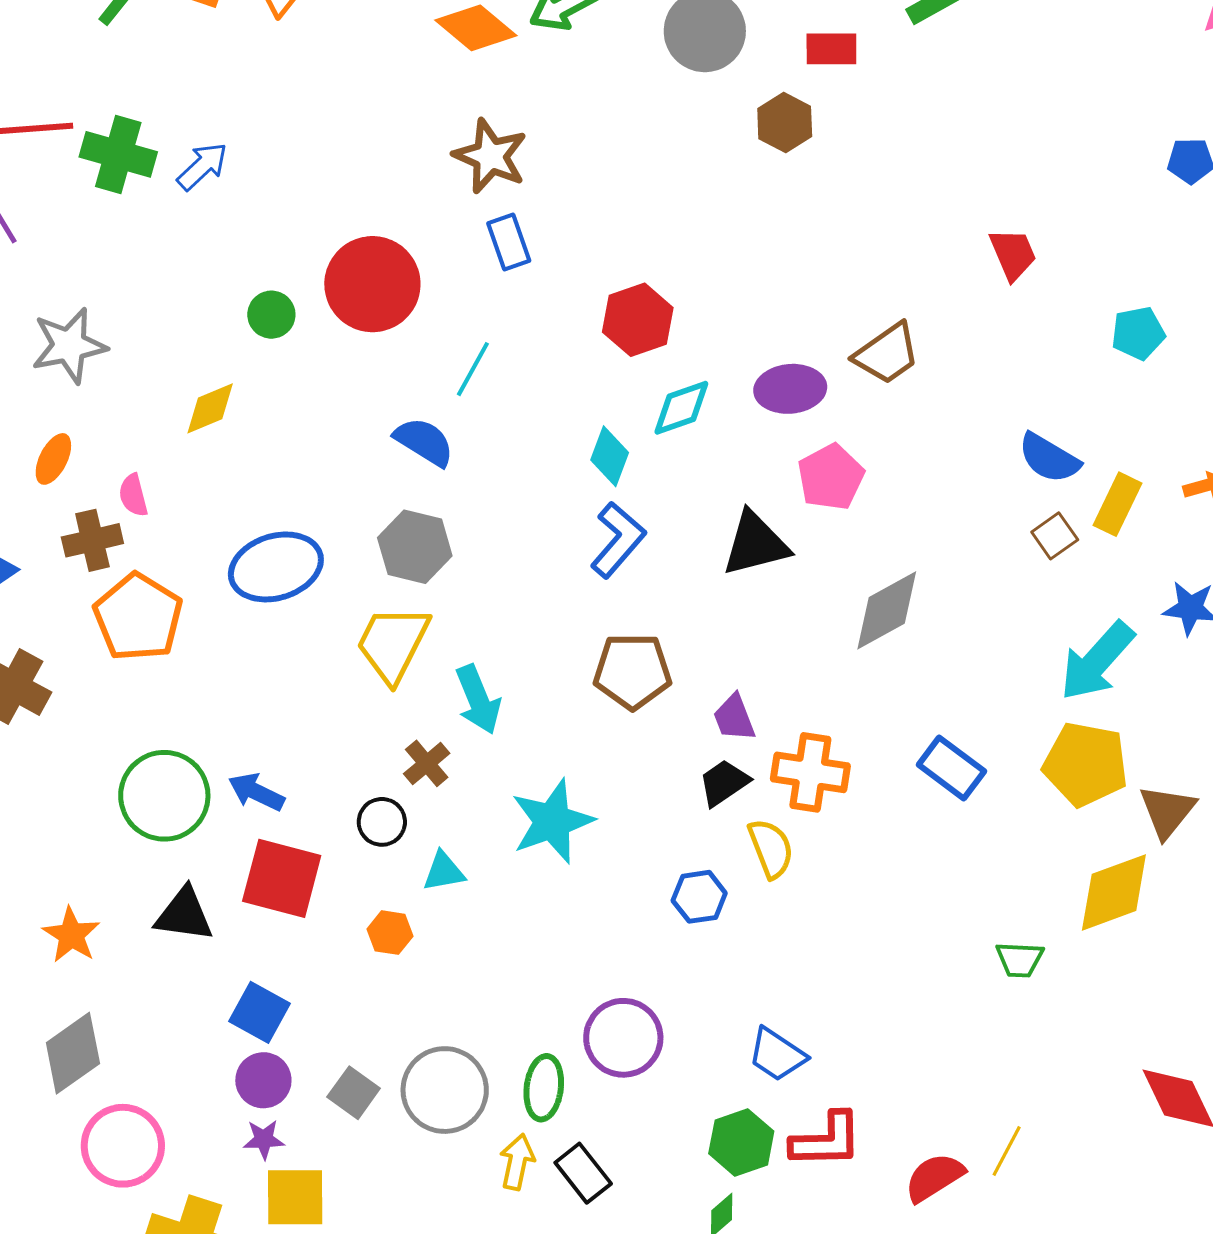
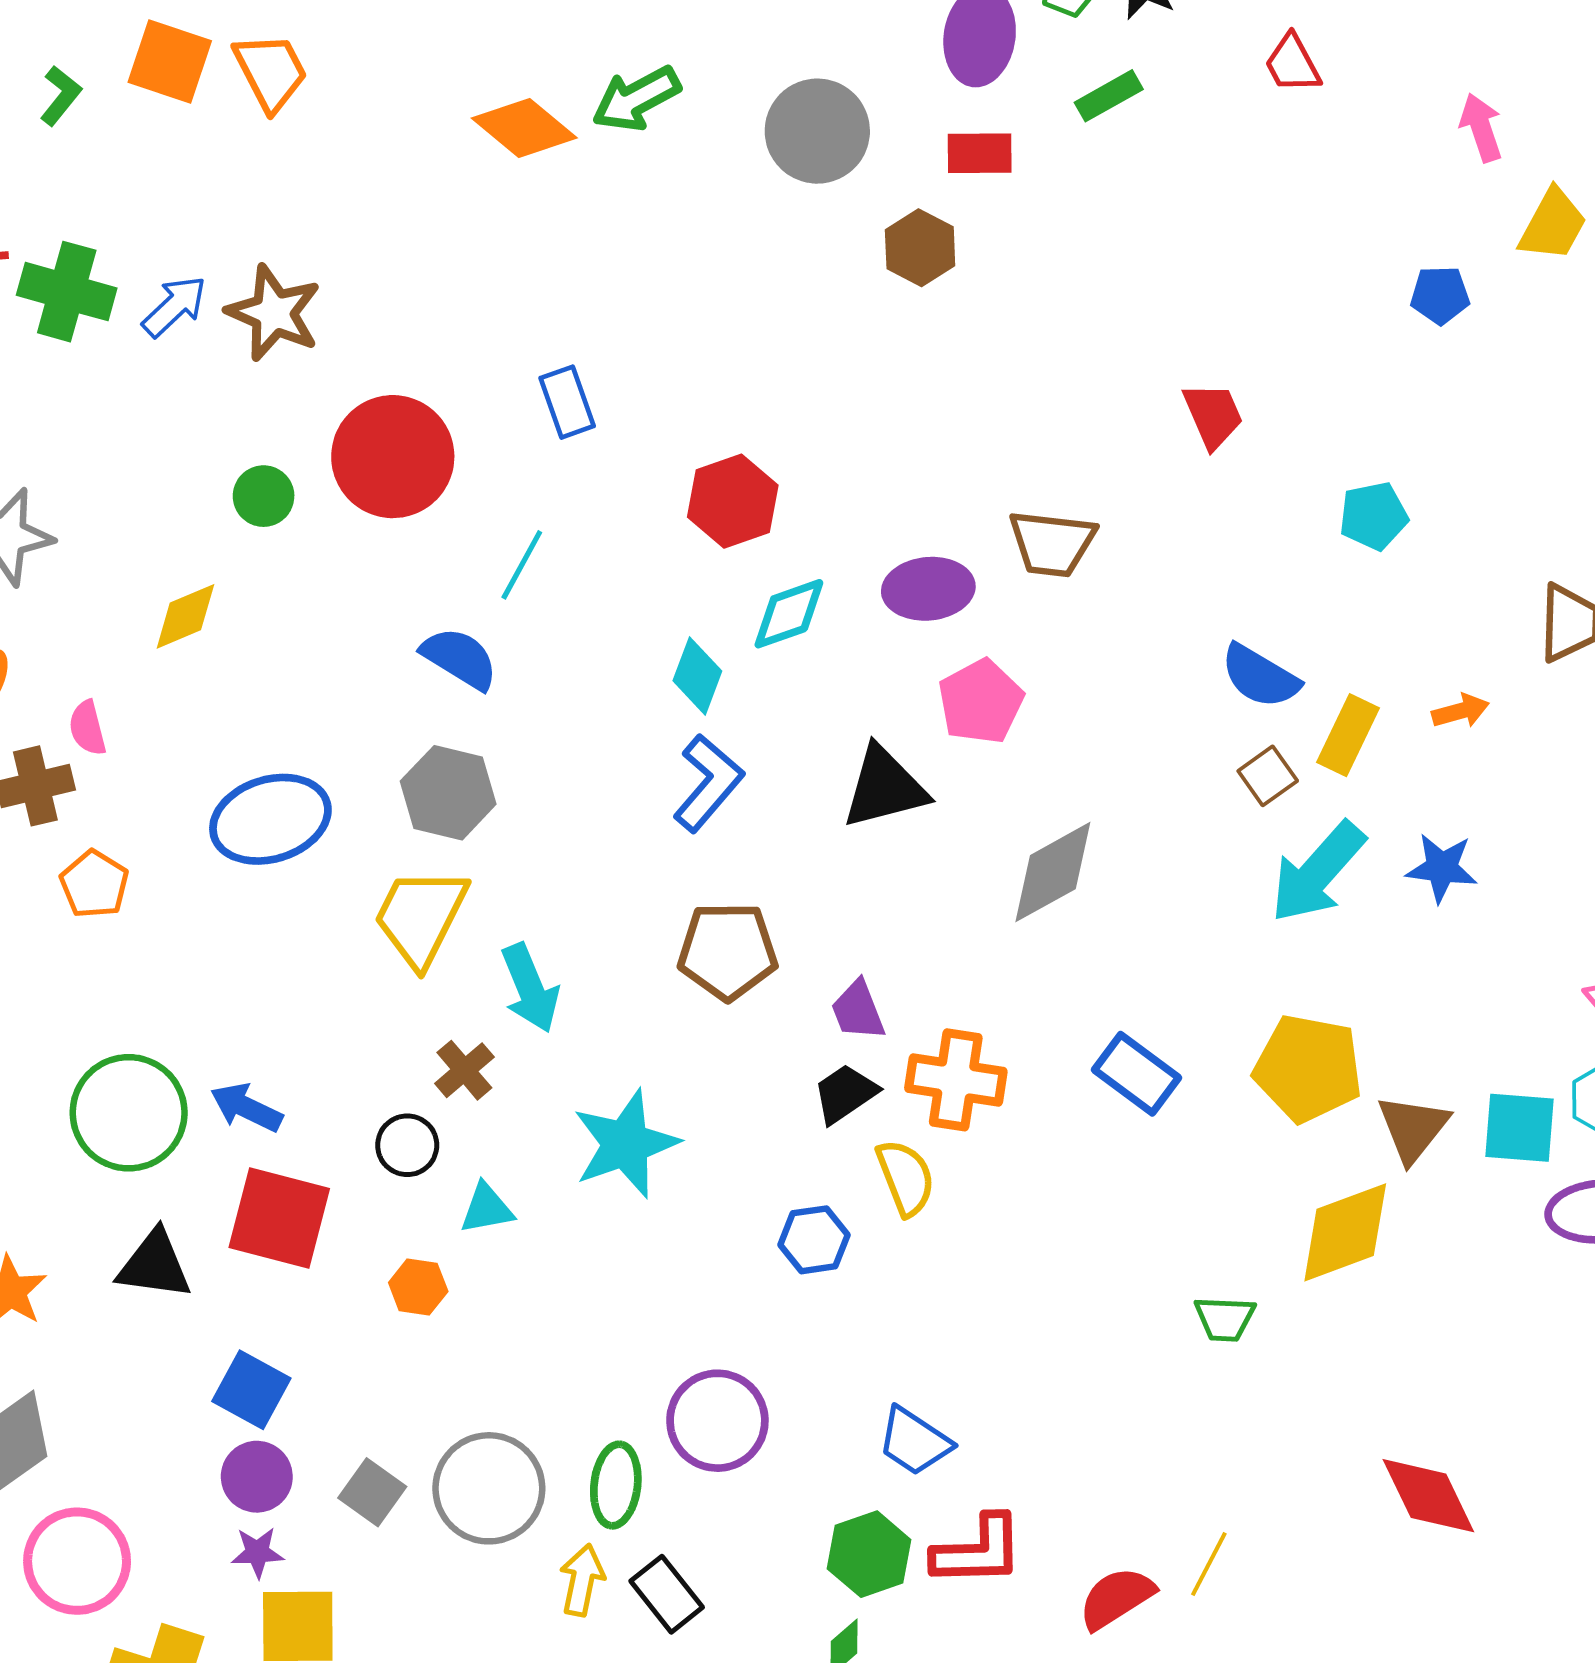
brown star: (490, 156) -> (274, 313), moved
brown trapezoid: (887, 354) -> (1052, 543), turned 42
orange pentagon: (138, 617) -> (94, 884), size x0.6
cyan arrow: (1097, 661) -> (1317, 872), moved

